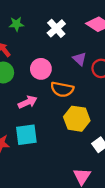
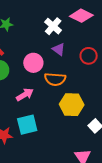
white cross: (56, 28) -> (53, 26), moved
purple triangle: (79, 59) -> (59, 49), moved

